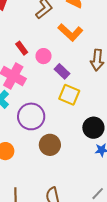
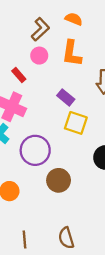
orange L-shape: (70, 32) -> (72, 53), turned 60
pink circle: (44, 56) -> (39, 56), moved

